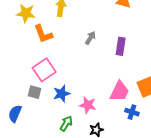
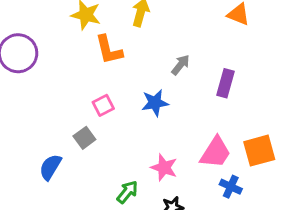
pink square: (44, 70) -> (103, 105), size x0.6
gray square: (35, 92) -> (84, 138), turned 32
blue star: (62, 94) -> (155, 103), moved

